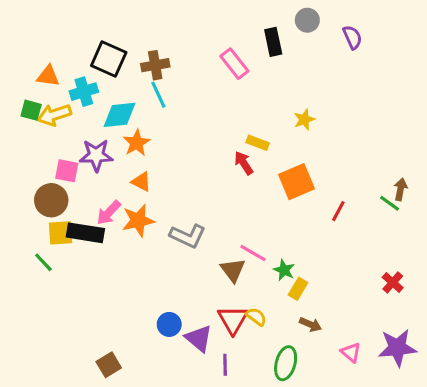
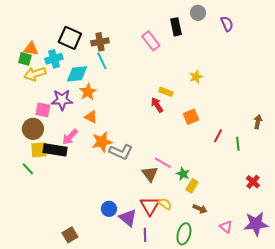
green square: (31, 110) -> (25, 59), moved
orange square: (296, 182) -> (191, 117), size x0.7
green line: (390, 203) -> (238, 144), moved, turned 48
orange star: (138, 220) -> (102, 142), moved

